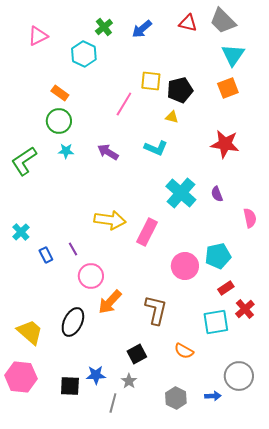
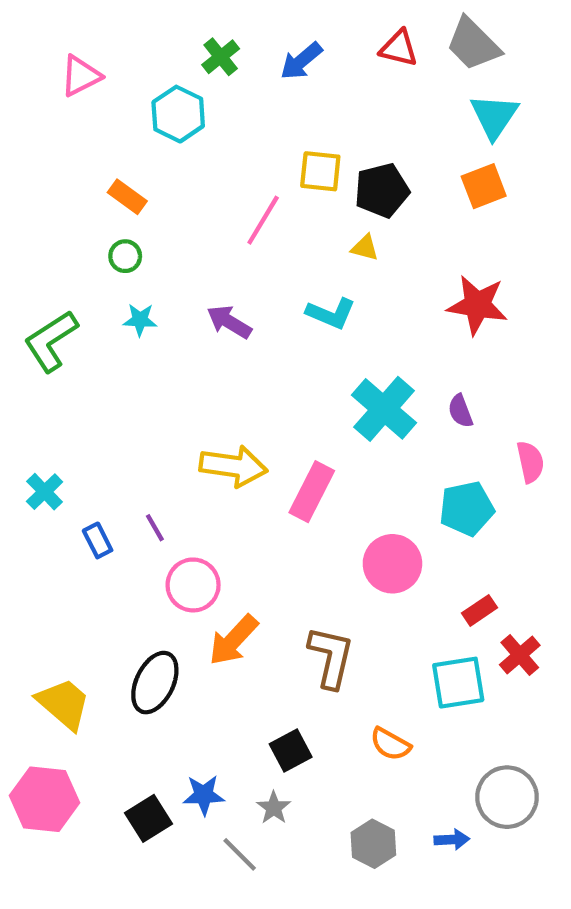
green circle: (59, 121) -> (125, 256), size x0.6
cyan pentagon: (218, 256) -> (467, 509), moved
black square: (70, 386) -> (148, 818), turned -35
gray line: (113, 403) -> (240, 854), turned -60

